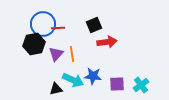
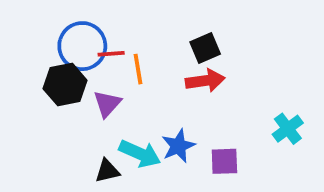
black square: (94, 25) -> (205, 48), moved
orange line: (72, 54) -> (138, 69), moved
blue star: (93, 76) -> (178, 146), turned -30
cyan cross: (141, 85) -> (288, 129), moved

